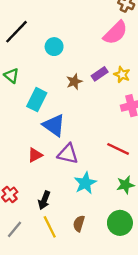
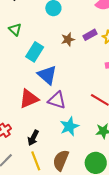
red triangle: (35, 155) -> (29, 99), size x1.5
brown semicircle: (79, 224) -> (61, 160), size x1.5

